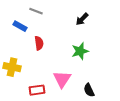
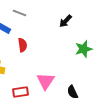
green star: (80, 51) -> (84, 49), moved

